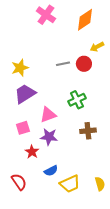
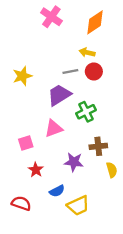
yellow arrow: (97, 47) -> (87, 52), moved, turned 40
purple trapezoid: (25, 94) -> (59, 95), moved
purple star: (49, 137) -> (74, 162), moved
red semicircle: (19, 182) -> (21, 203), turned -36
yellow semicircle: (100, 184) -> (112, 170), moved

